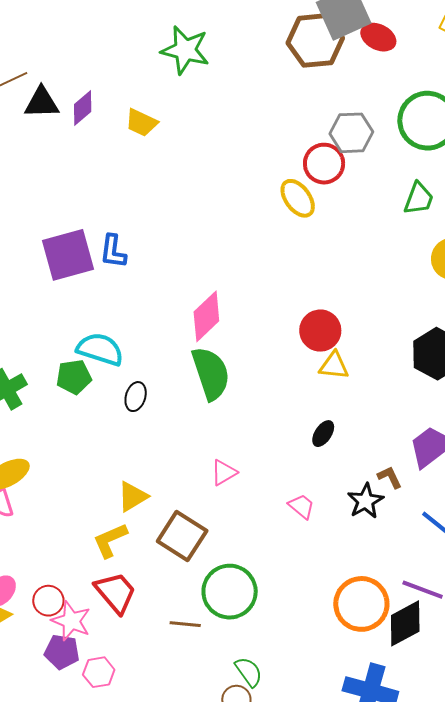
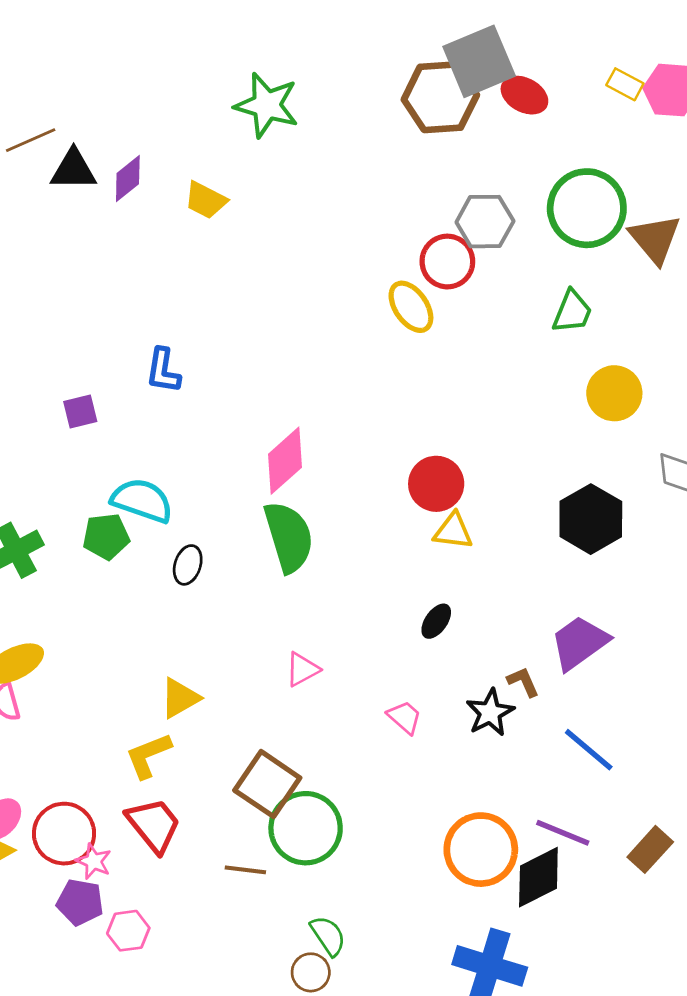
purple square: (68, 255) -> (80, 411), moved, size x0.5
brown square: (182, 536) -> (267, 784), moved
red circle: (48, 601) -> (64, 834), size x1.5
pink star: (71, 621) -> (94, 861), size x0.7

